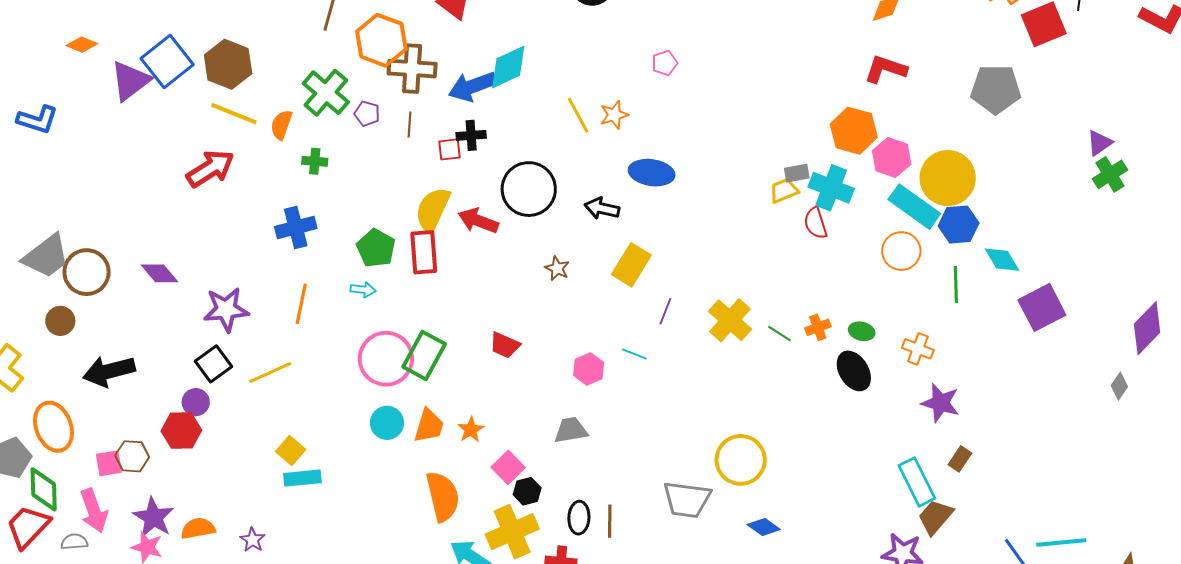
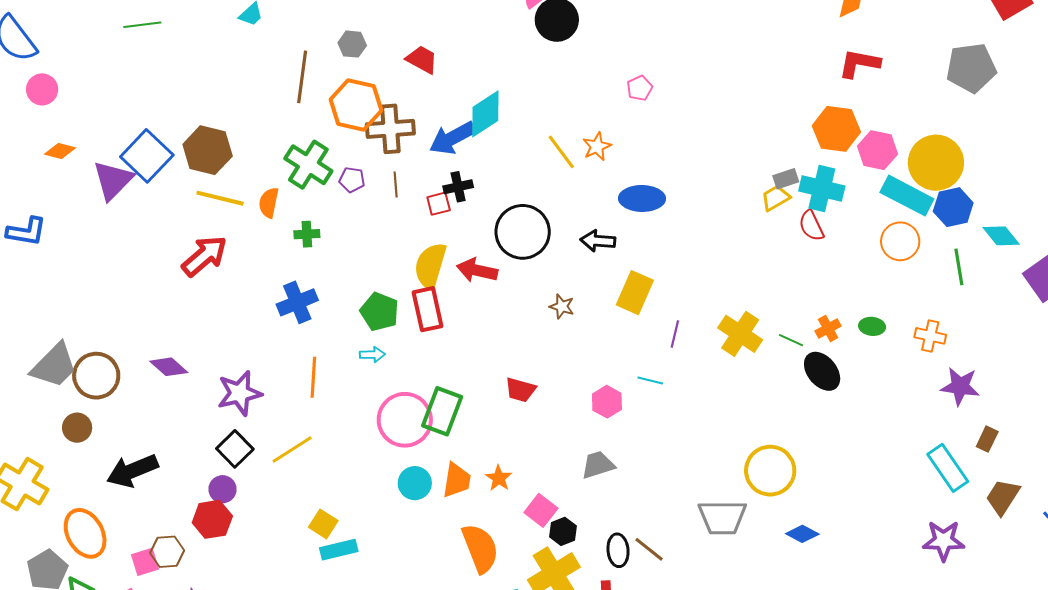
black ellipse: (854, 371) -> (822, 371), moved
brown trapezoid: (935, 517) -> (1003, 497), moved
brown line: (610, 521) -> (649, 549), turned -44

